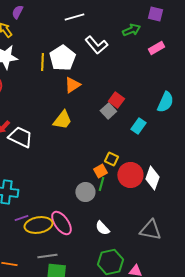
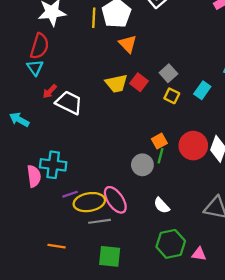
orange triangle: (72, 85) -> (128, 44), turned -42
red square: (116, 100) -> (139, 82), moved
yellow trapezoid: (62, 120) -> (116, 83), turned 40
yellow square: (111, 159) -> (172, 96), moved
gray line: (47, 256) -> (99, 221), moved

